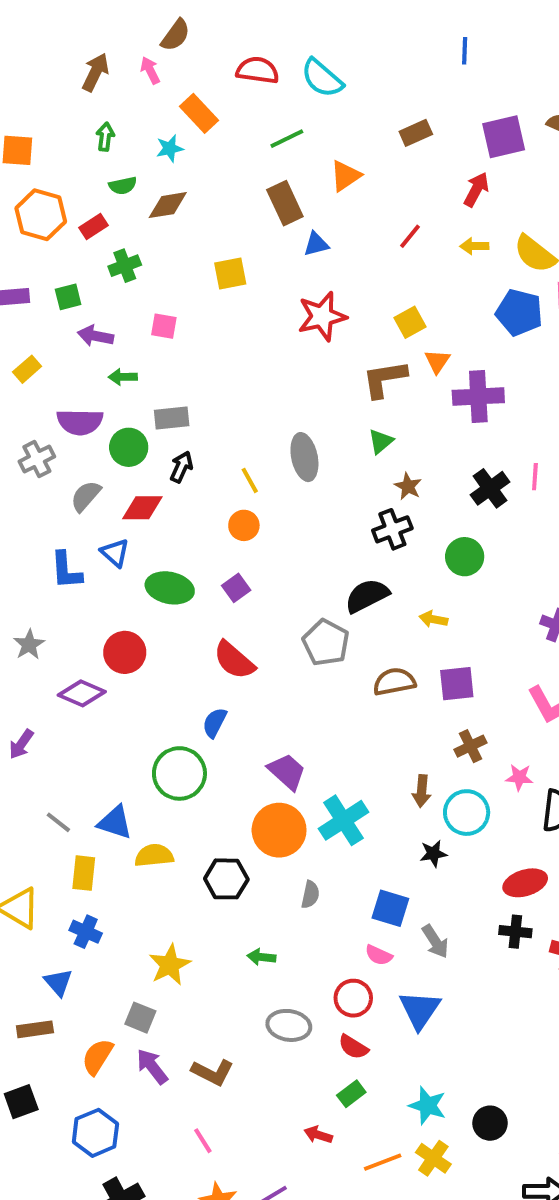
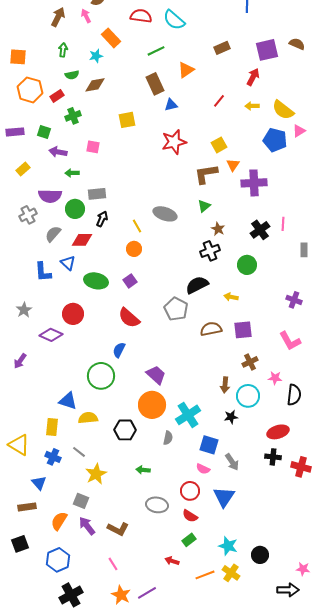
green square: (68, 297) -> (44, 132), turned 32
gray ellipse: (304, 457) -> (165, 214), turned -60
cyan cross: (344, 820) -> (188, 415), moved
gray line: (58, 822) -> (79, 452), moved

